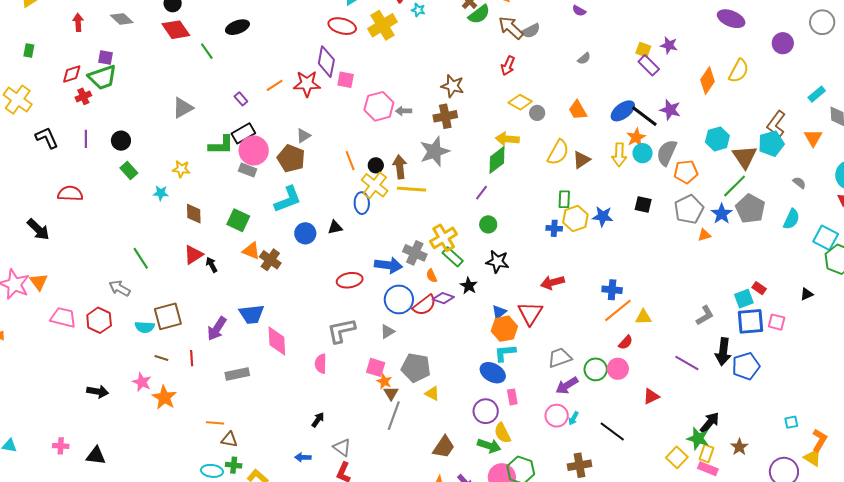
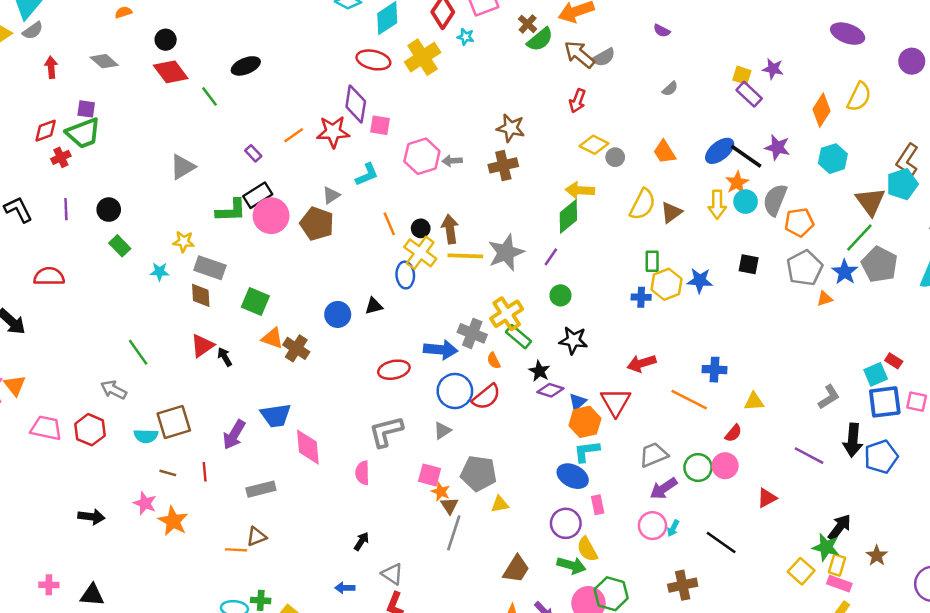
cyan hexagon: (717, 139) -> (833, 159), moved
gray star: (435, 151) -> (506, 253), moved
gray rectangle: (248, 170) -> (210, 268), moved, size x1.4
cyan L-shape: (288, 199) -> (367, 175), moved, size x0.7
purple diamond: (443, 298) -> (550, 390), moved
orange line: (618, 310) -> (689, 400), moved, turned 68
yellow triangle: (432, 393) -> (500, 504), turned -35
brown triangle: (229, 440) -> (256, 537), moved, turned -30

